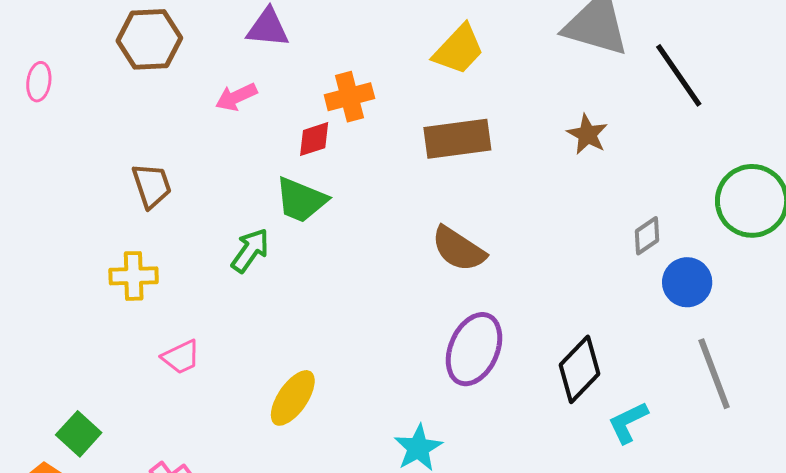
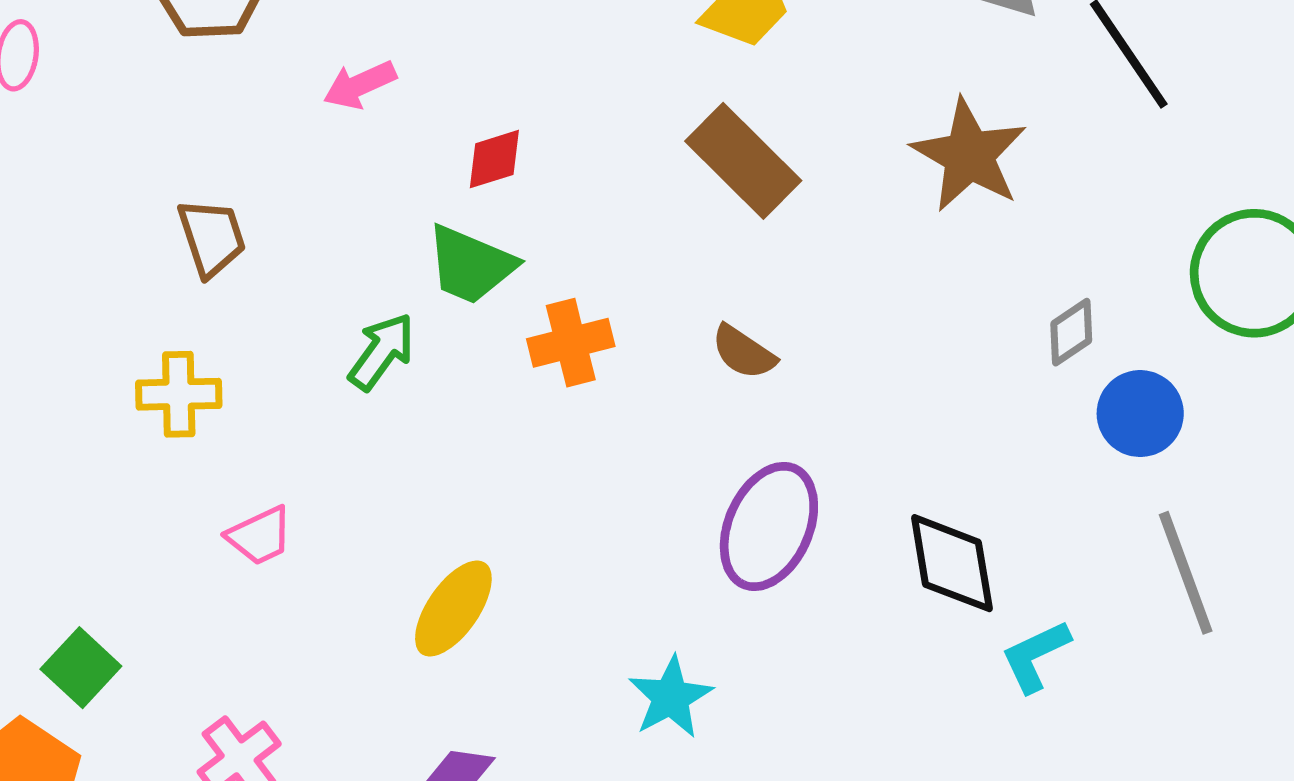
orange cross: (349, 97) -> (571, 343), moved
brown star: (587, 134) -> (969, 155), size x1.6
brown rectangle: (457, 139) -> (743, 161), turned 52
brown semicircle: (458, 249) -> (744, 352), size x0.7
black diamond: (580, 369) -> (952, 563), turned -54

